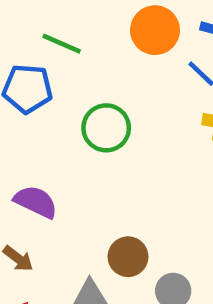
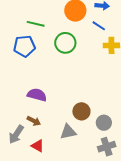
green circle: (106, 128) -> (65, 43), moved

